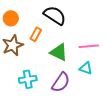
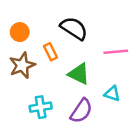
orange rectangle: (36, 34) -> (51, 52), turned -56
pink line: (89, 46) -> (116, 52), moved

